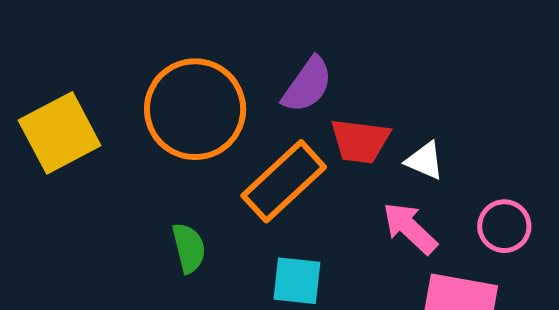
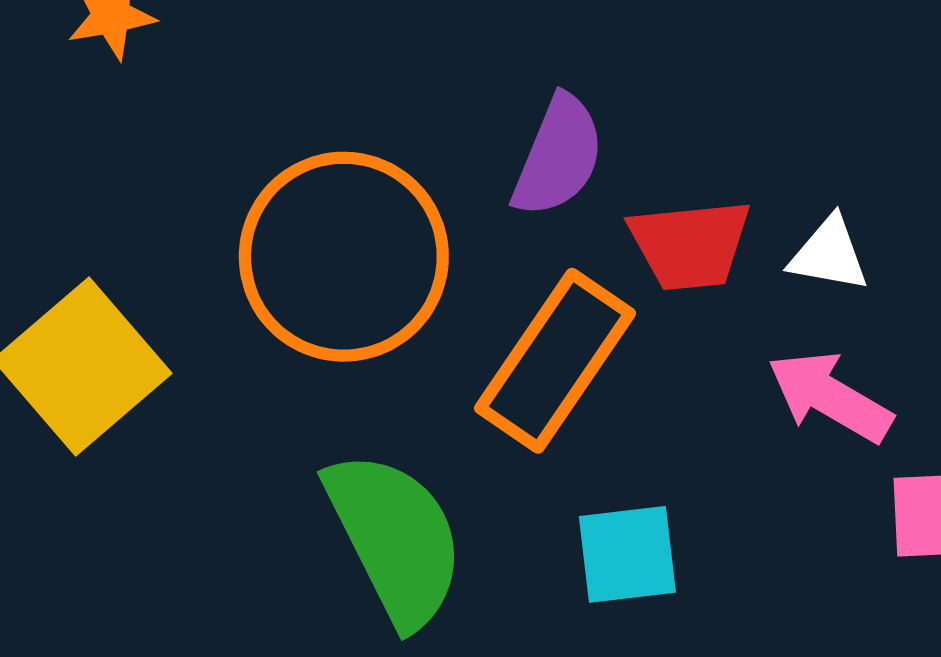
green semicircle: (189, 248) -> (395, 538), size x1.8

